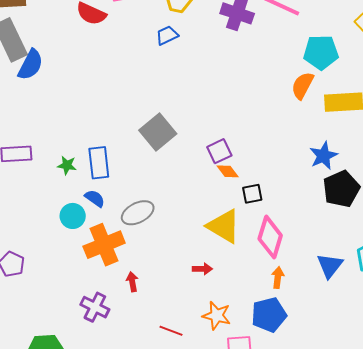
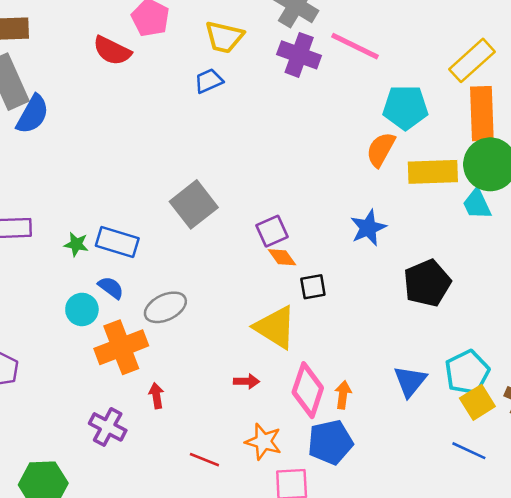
blue star: (323, 156) -> (368, 228), moved
blue rectangle: (99, 163) -> (117, 242), turned -68
pink diamond: (270, 237) -> (308, 390), moved

